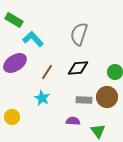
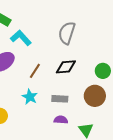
gray rectangle: (84, 100) -> (60, 99), moved

